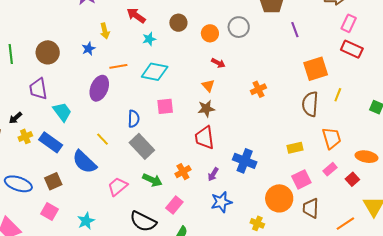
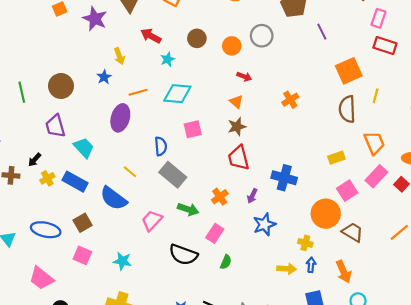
pink rectangle: (330, 169) -> (376, 176), size x1.5
brown trapezoid: (311, 208) -> (353, 232), moved, turned 125
cyan star: (86, 221) -> (122, 261), turned -30

